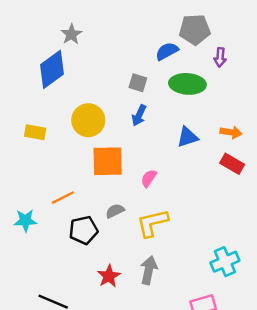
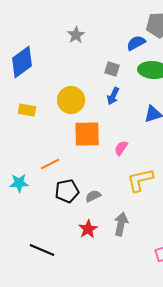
gray star: (71, 34) -> (76, 35), moved
blue diamond: (52, 69) -> (22, 62), moved
gray semicircle: (115, 211) -> (93, 196), moved
yellow L-shape: (152, 223) -> (140, 180), moved

